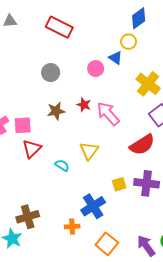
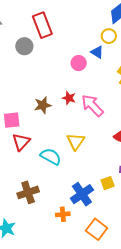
red rectangle: (59, 27) -> (42, 25), turned 45
gray circle: (51, 73) -> (24, 46), moved
cyan semicircle: (62, 165) -> (51, 156), size x1.5
yellow square: (119, 184) -> (108, 183), moved
brown cross: (28, 217) -> (28, 192), moved

